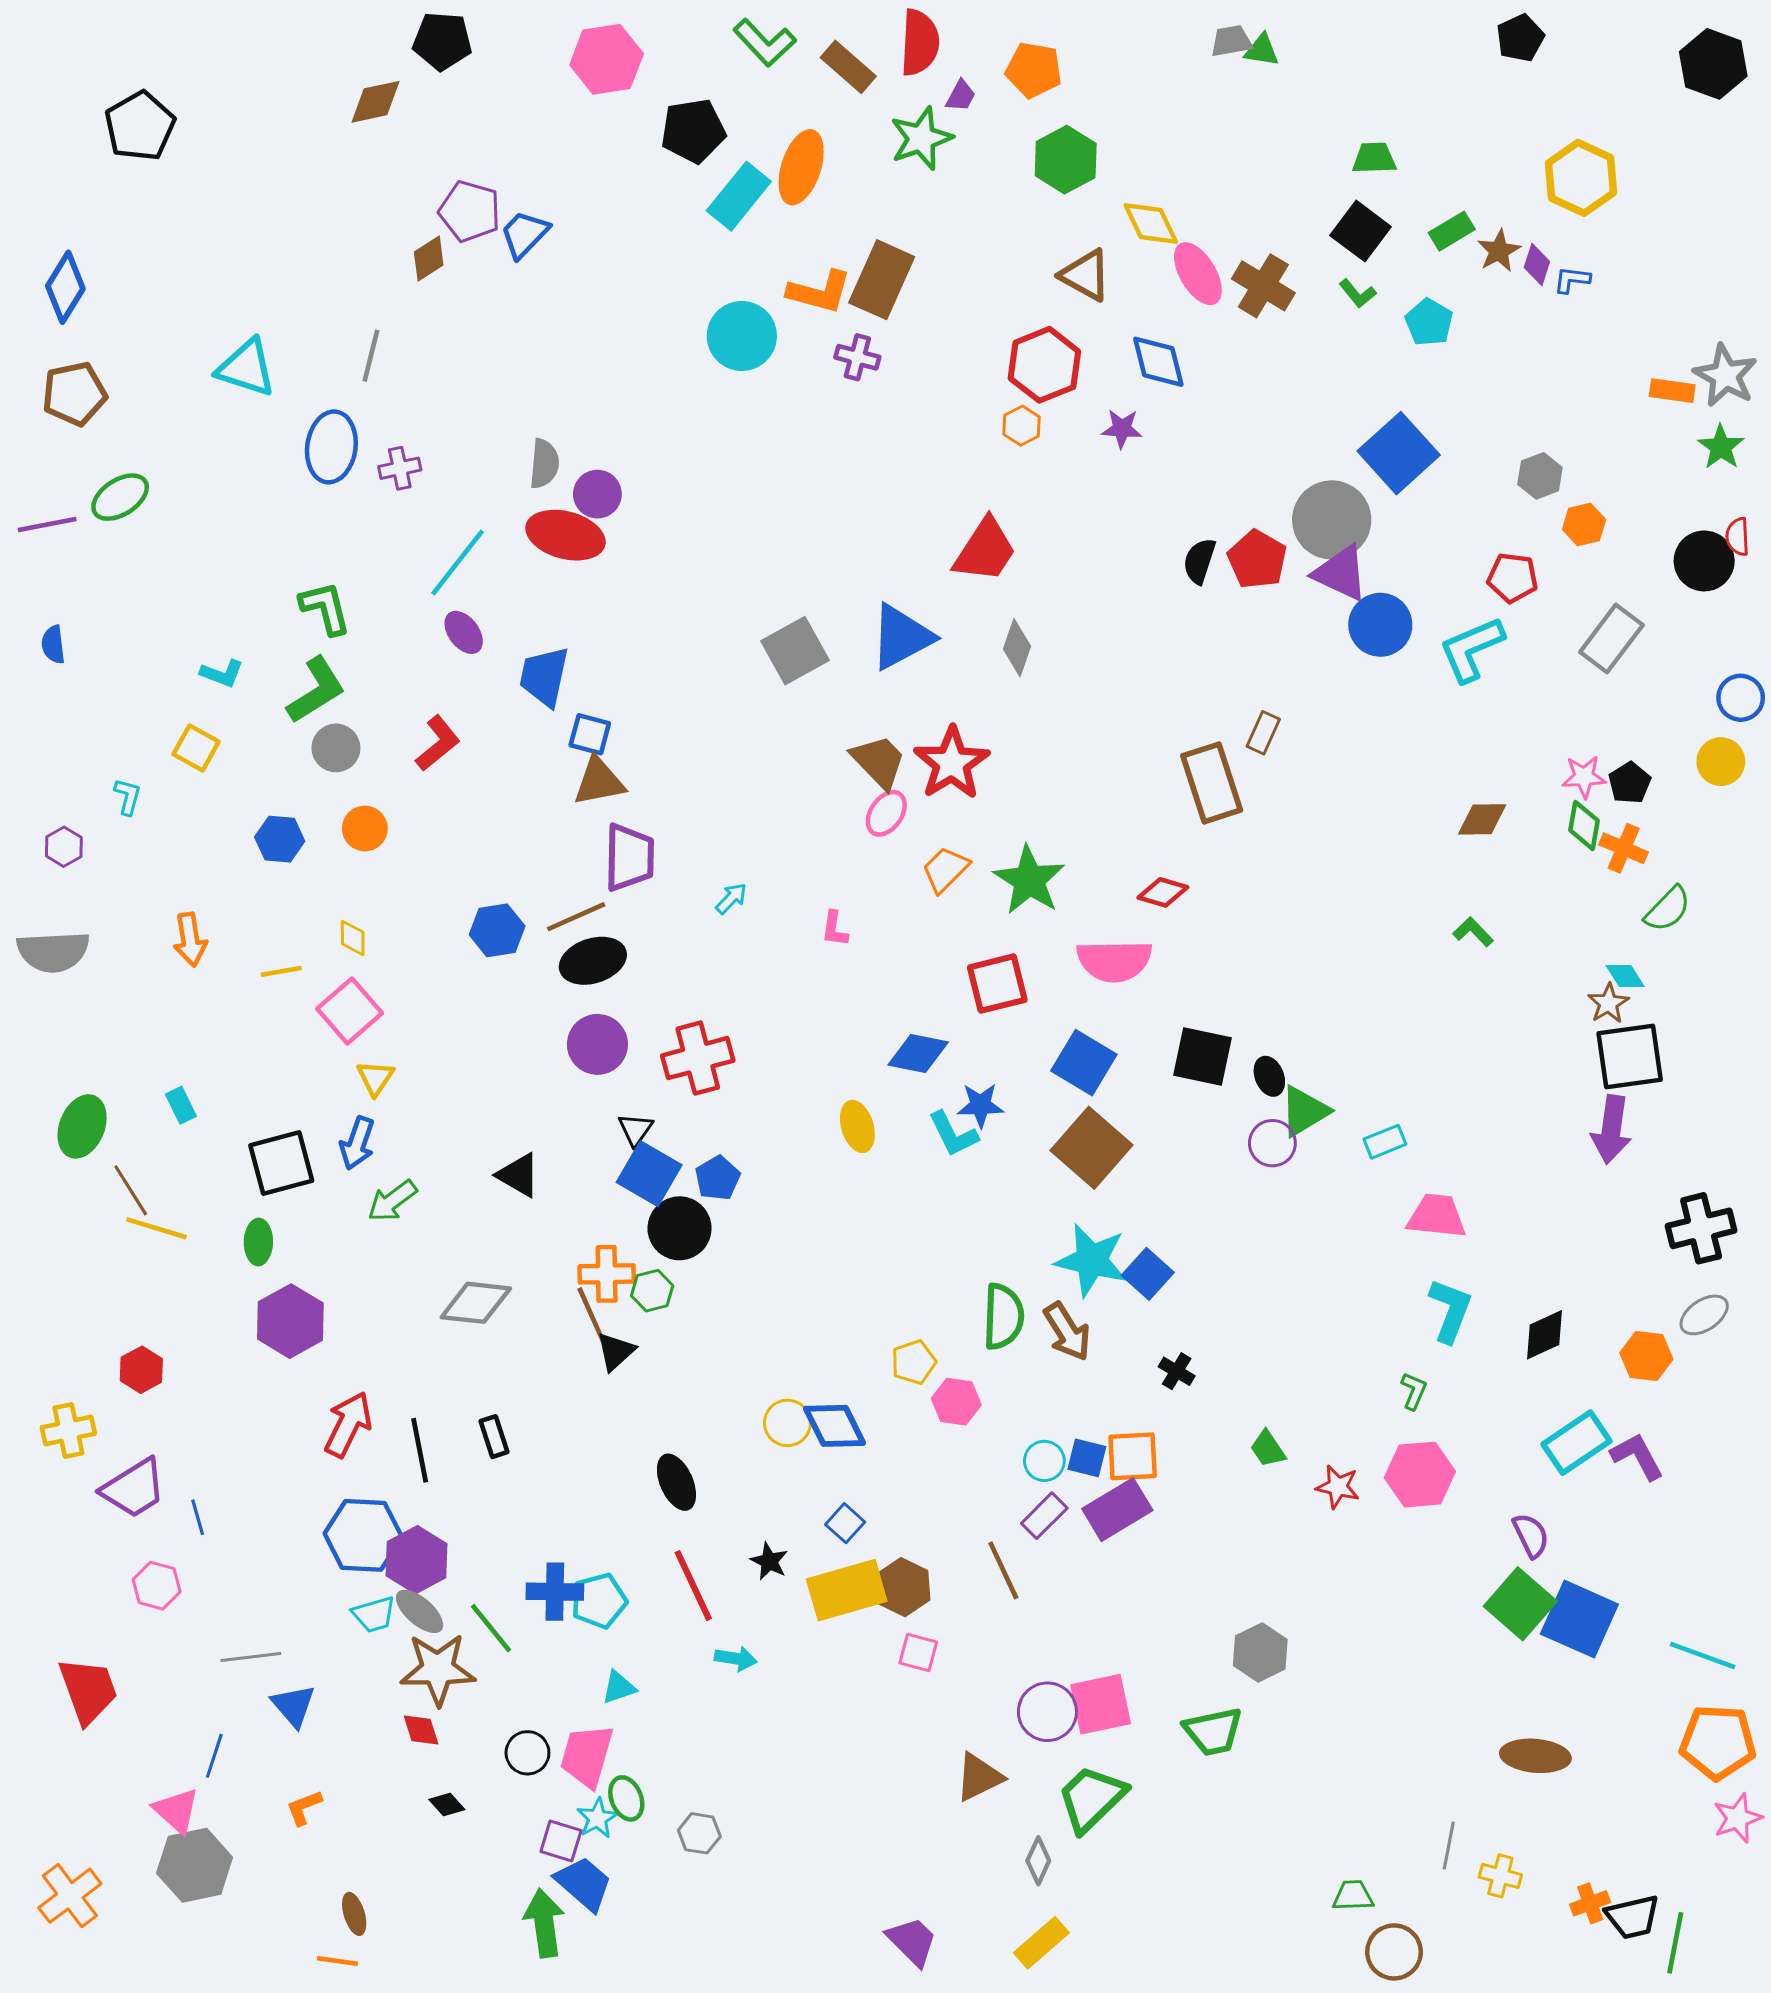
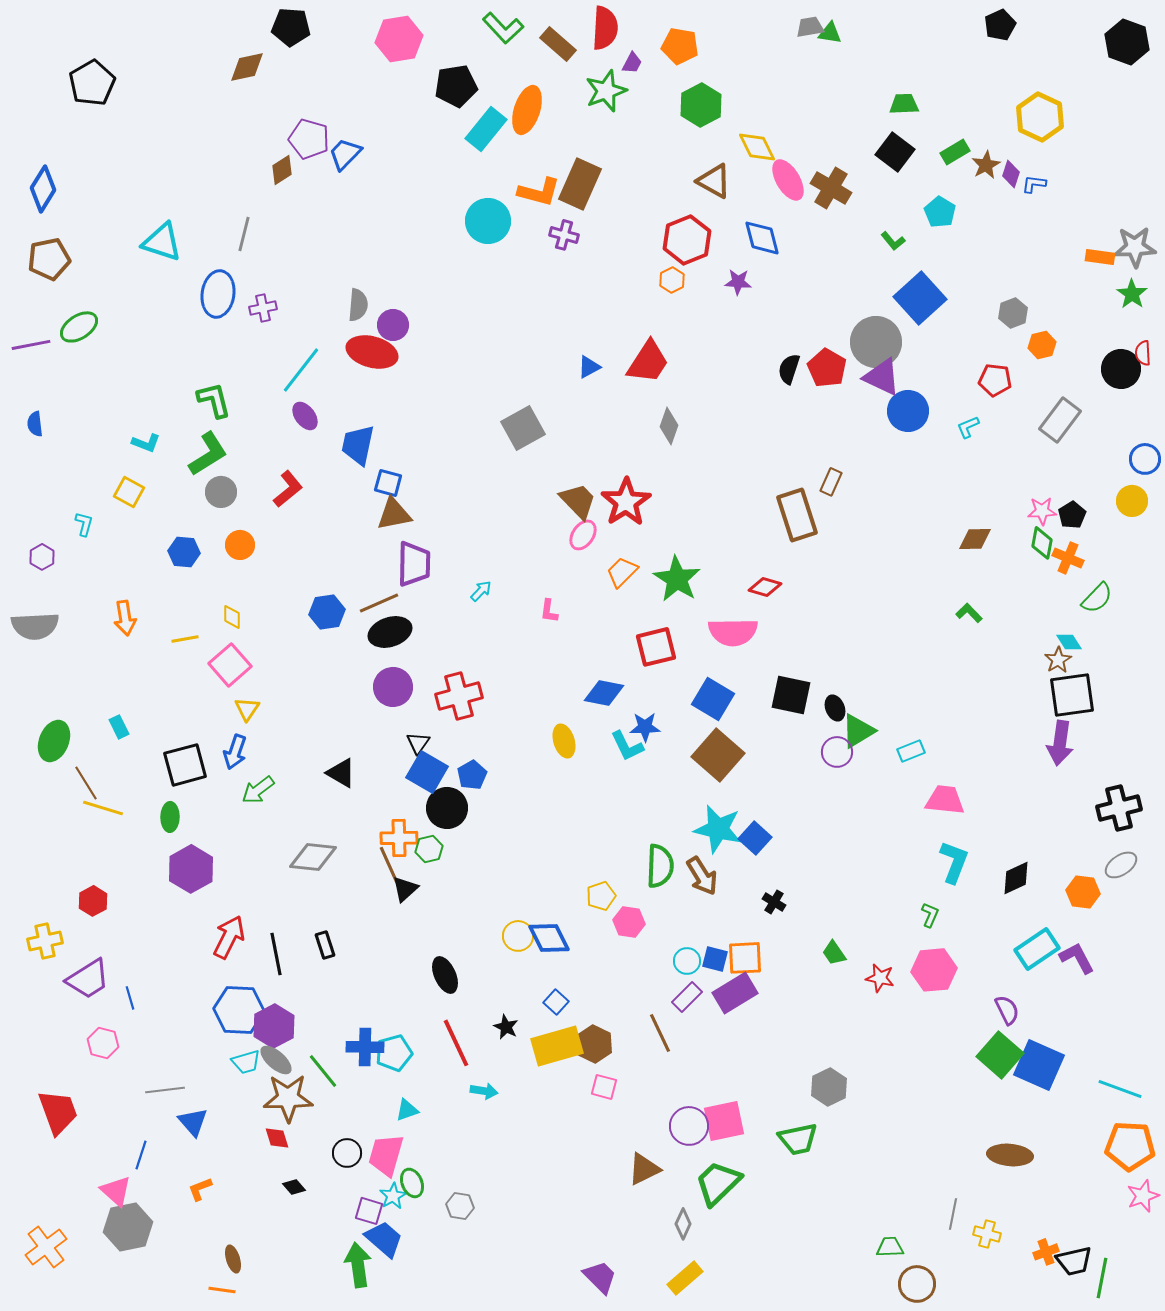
green L-shape: (1358, 293) -> (893, 241), moved
gray star: (1725, 375) -> (1135, 247), turned -30
blue triangle: (901, 637) -> (589, 367), moved, size x0.5
cyan L-shape: (1472, 649) -> (968, 427), size x0.5

